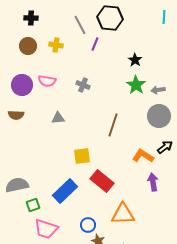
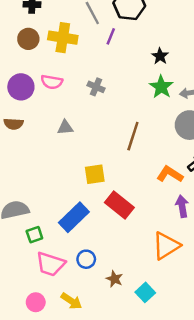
yellow cross: (56, 45) -> (63, 38), size x1.6
orange triangle: (123, 214) -> (166, 246), moved, turned -30
blue circle: (88, 225) -> (86, 259), moved

